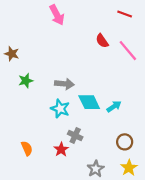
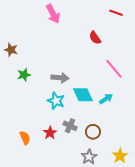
pink line: (128, 51) -> (114, 69), moved
brown circle: (125, 142) -> (93, 132), moved
red star: (61, 149) -> (50, 133), moved

